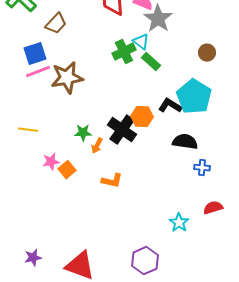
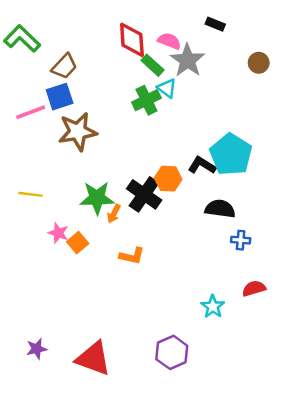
brown circle: (207, 53) -> (259, 63), moved
blue square: (35, 54) -> (60, 97), moved
green rectangle: (151, 62) -> (152, 65), moved
pink line: (38, 72) -> (31, 112), moved
green star: (83, 133) -> (97, 198), size x1.6
pink star: (51, 162) -> (58, 233), turned 30

